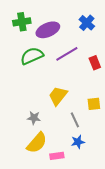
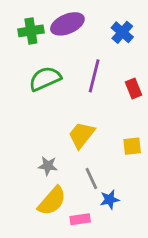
purple ellipse: (48, 30) -> (67, 24), moved
purple line: (67, 54) -> (94, 76), turned -45
gray line: (75, 120) -> (91, 178), moved

